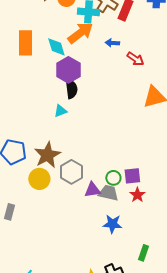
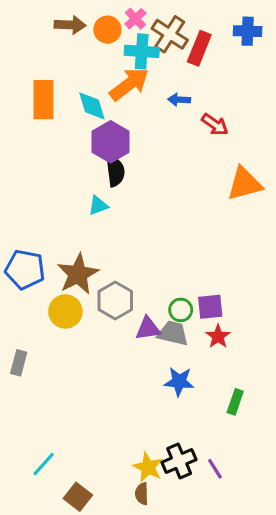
green rectangle: (143, 253) -> (235, 402), moved

